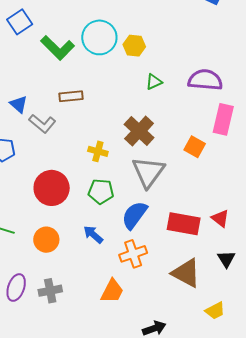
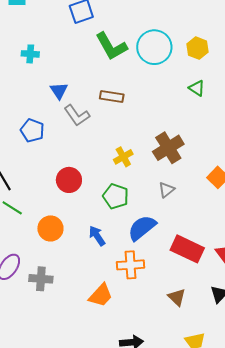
yellow hexagon: (134, 46) -> (197, 48), moved
green triangle: (154, 82) -> (197, 88), moved, turned 42
yellow cross: (98, 151) -> (123, 157), turned 30
gray triangle: (148, 172) -> (166, 190), size x0.5
red circle: (52, 188) -> (69, 180), size x0.7
brown triangle: (186, 273) -> (177, 297), size x0.6

